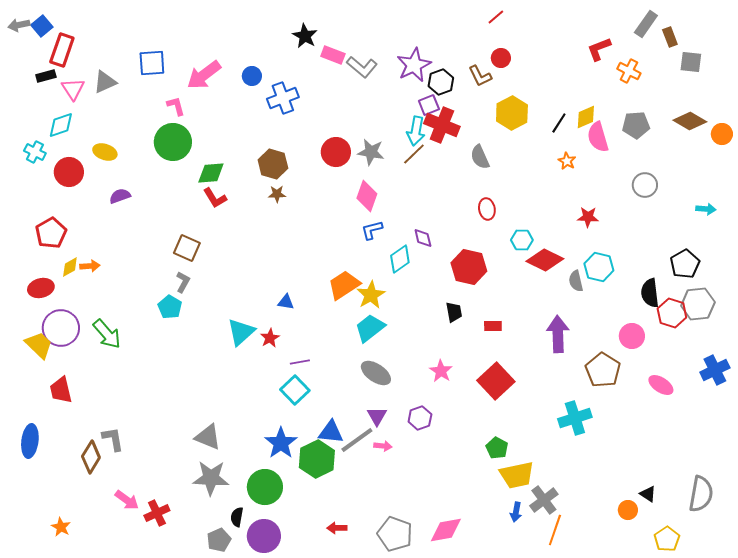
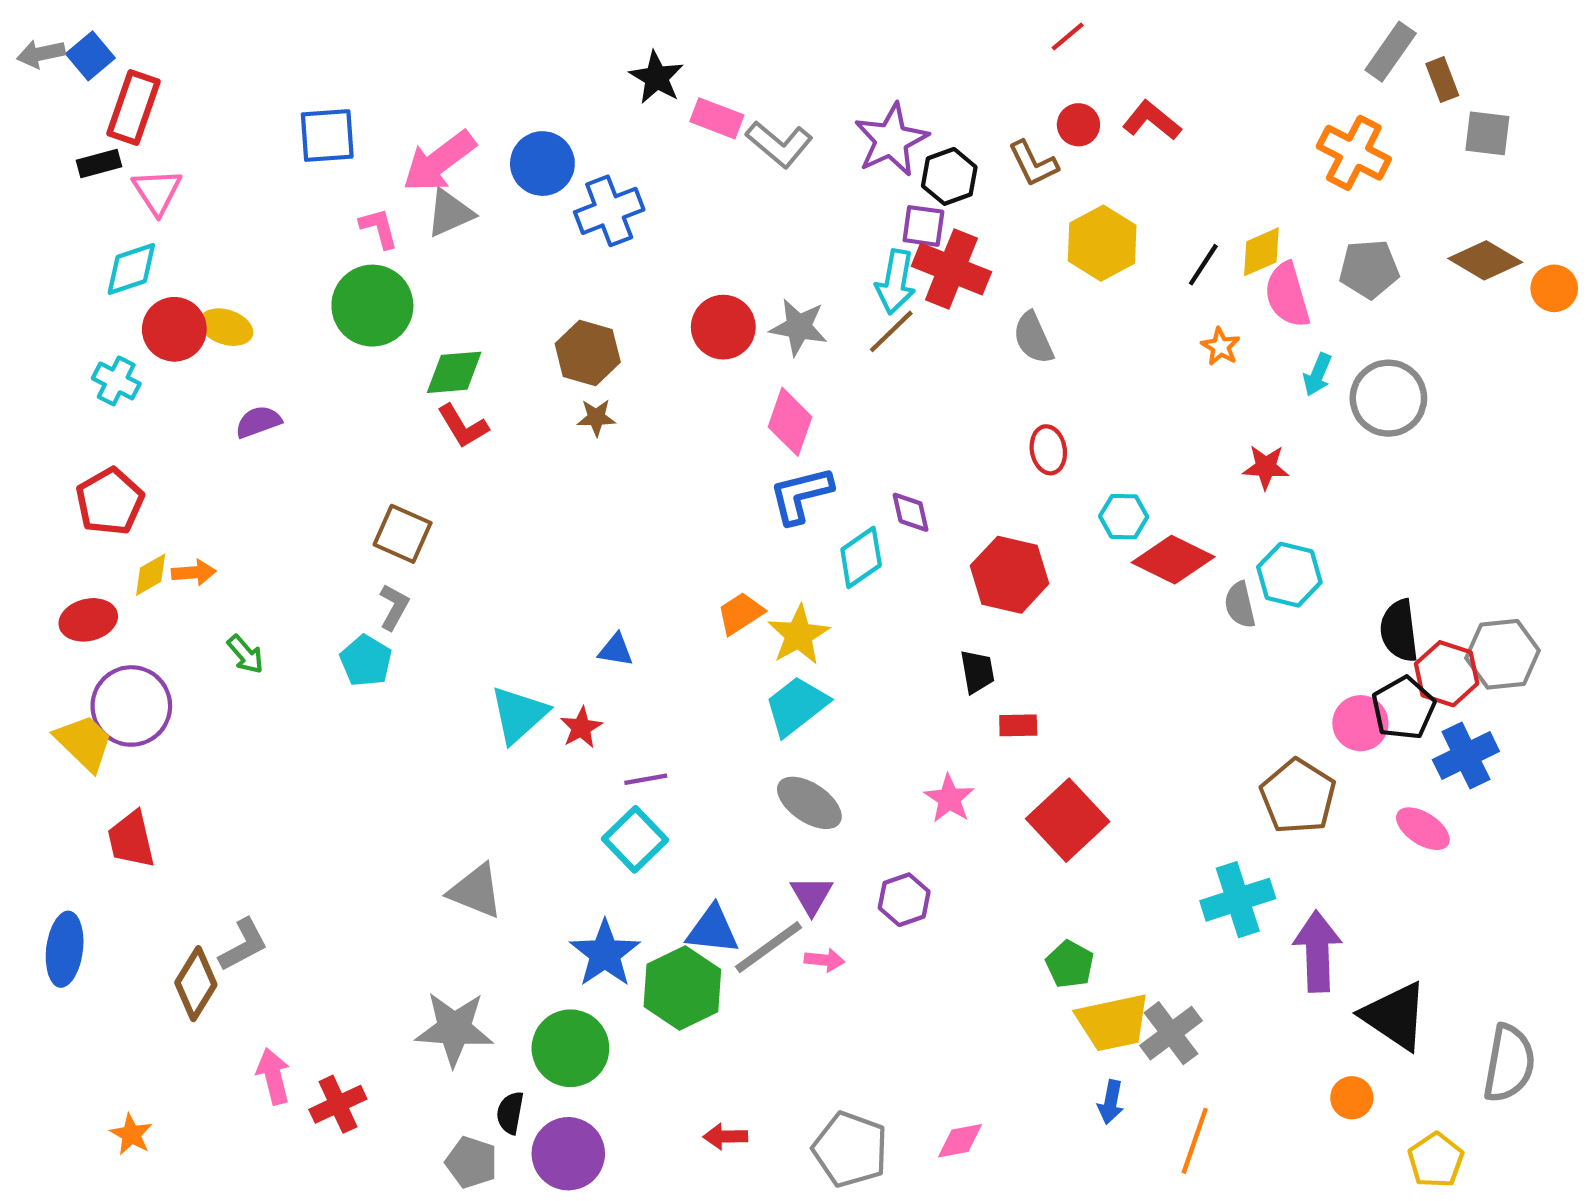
red L-shape: (599, 49) -> (1152, 120), moved, turned 60
orange cross: (629, 71) -> (1354, 153), size x1.4
blue circle: (252, 76) -> (542, 164), size x1.5
gray triangle: (105, 82) -> (450, 213), moved
purple square: (429, 105) -> (923, 226), turned 30
cyan cross: (35, 152) -> (116, 381), moved
red circle: (69, 172) -> (174, 329), moved
gray circle: (645, 185) -> (1388, 398), size x1.4
cyan arrow: (706, 209) -> (1317, 374), moved, turned 108
blue L-shape: (372, 230) -> (801, 495), size x1.4
black pentagon: (685, 264) -> (1403, 708), moved
orange trapezoid: (344, 285) -> (740, 613), size x0.7
red rectangle: (493, 326) -> (1018, 725), moved
green arrow: (107, 334) -> (245, 654), moved, size x0.6
purple arrow: (558, 334) -> (1317, 951), moved
blue cross: (715, 370) -> (1466, 755), moved
gray triangle: (208, 437) -> (476, 891), moved
gray L-shape: (113, 439) -> (243, 945), turned 72
black triangle: (648, 494) -> (1395, 1016), moved, size x2.0
pink arrow: (127, 500) -> (273, 1076), turned -140
gray cross: (544, 500) -> (1171, 1033), moved
pink diamond: (446, 530) -> (960, 1141), size x0.7
gray pentagon: (219, 540) -> (471, 1162), turned -30

